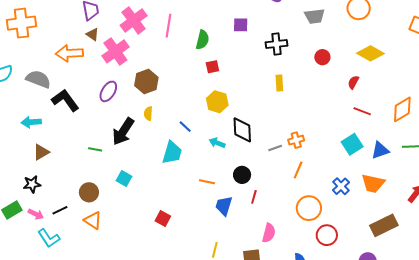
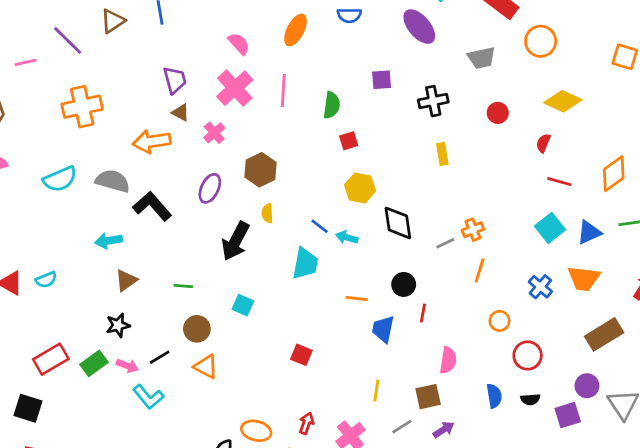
pink cross: (115, 51) -> (214, 133), size x0.6
cyan arrow: (217, 143) -> (347, 237), moved
green line: (95, 149) -> (183, 286), moved
orange circle: (309, 208) -> (499, 321), size x0.6

